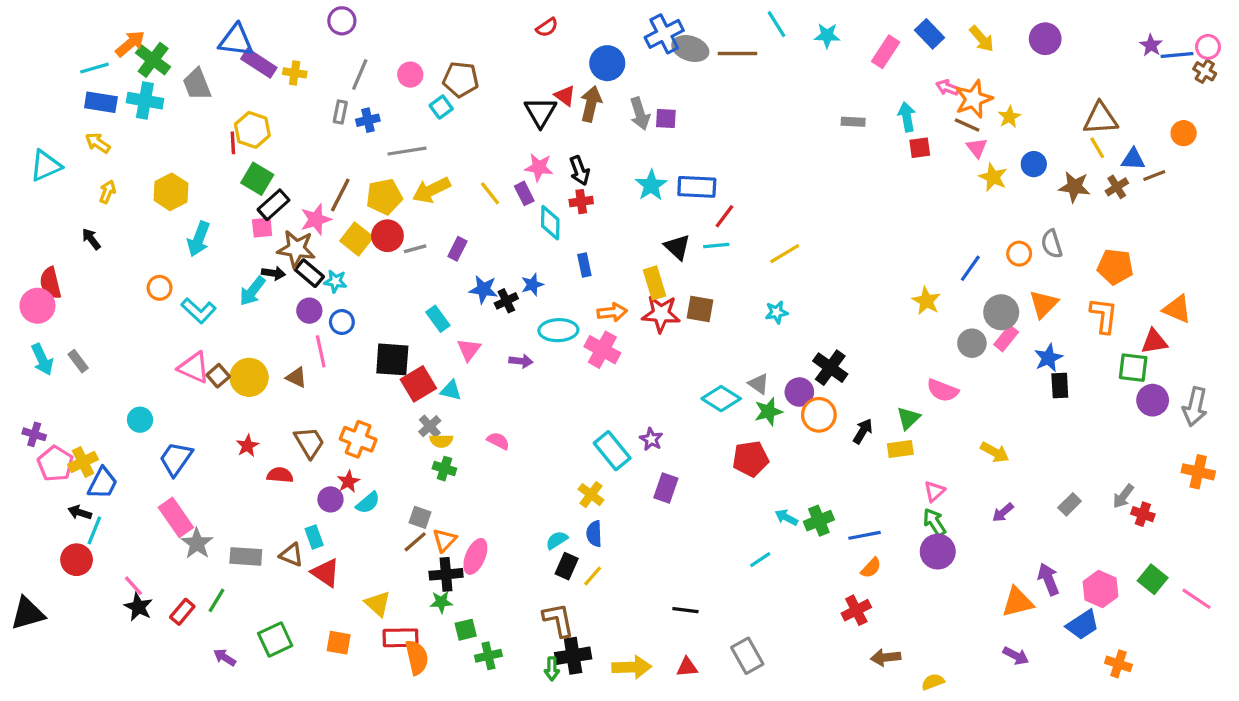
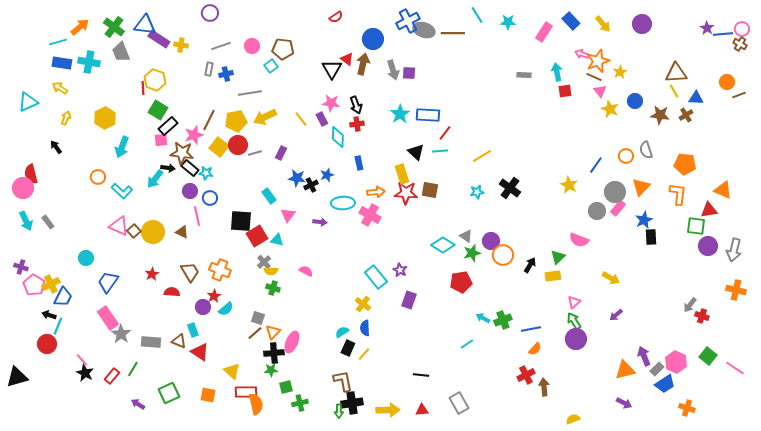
green cross: (153, 60) -> (114, 27), moved
gray line: (360, 75) -> (221, 46), turned 48
brown line: (1154, 175) -> (739, 95), moved
black cross: (830, 368) -> (510, 188), moved
gray rectangle: (1070, 504) -> (657, 369), moved
brown arrow: (886, 657) -> (544, 387), moved, turned 90

